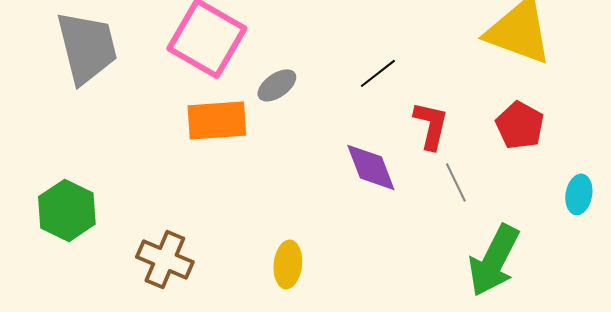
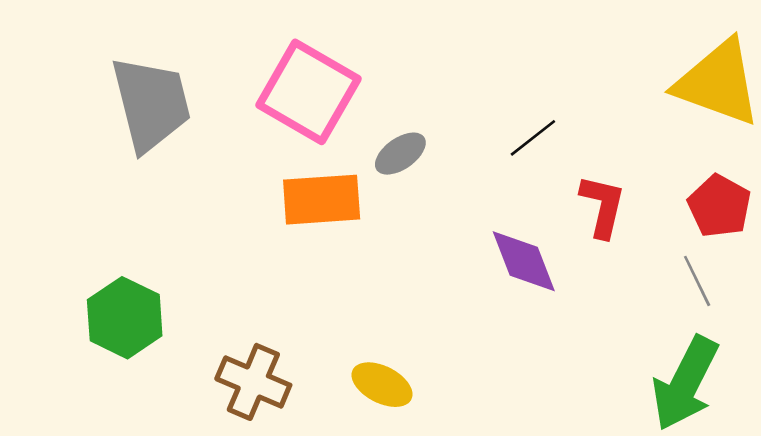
gray line: (456, 182) -> (697, 281), moved
yellow ellipse: (288, 264) -> (382, 385), moved, turned -69

